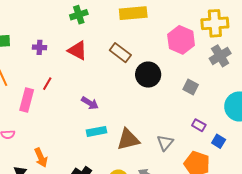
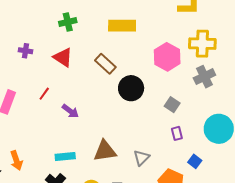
red line: (47, 84) -> (44, 94), moved
purple rectangle: (199, 125) -> (177, 133), moved, turned 40
cyan rectangle: (96, 131) -> (65, 156), moved

